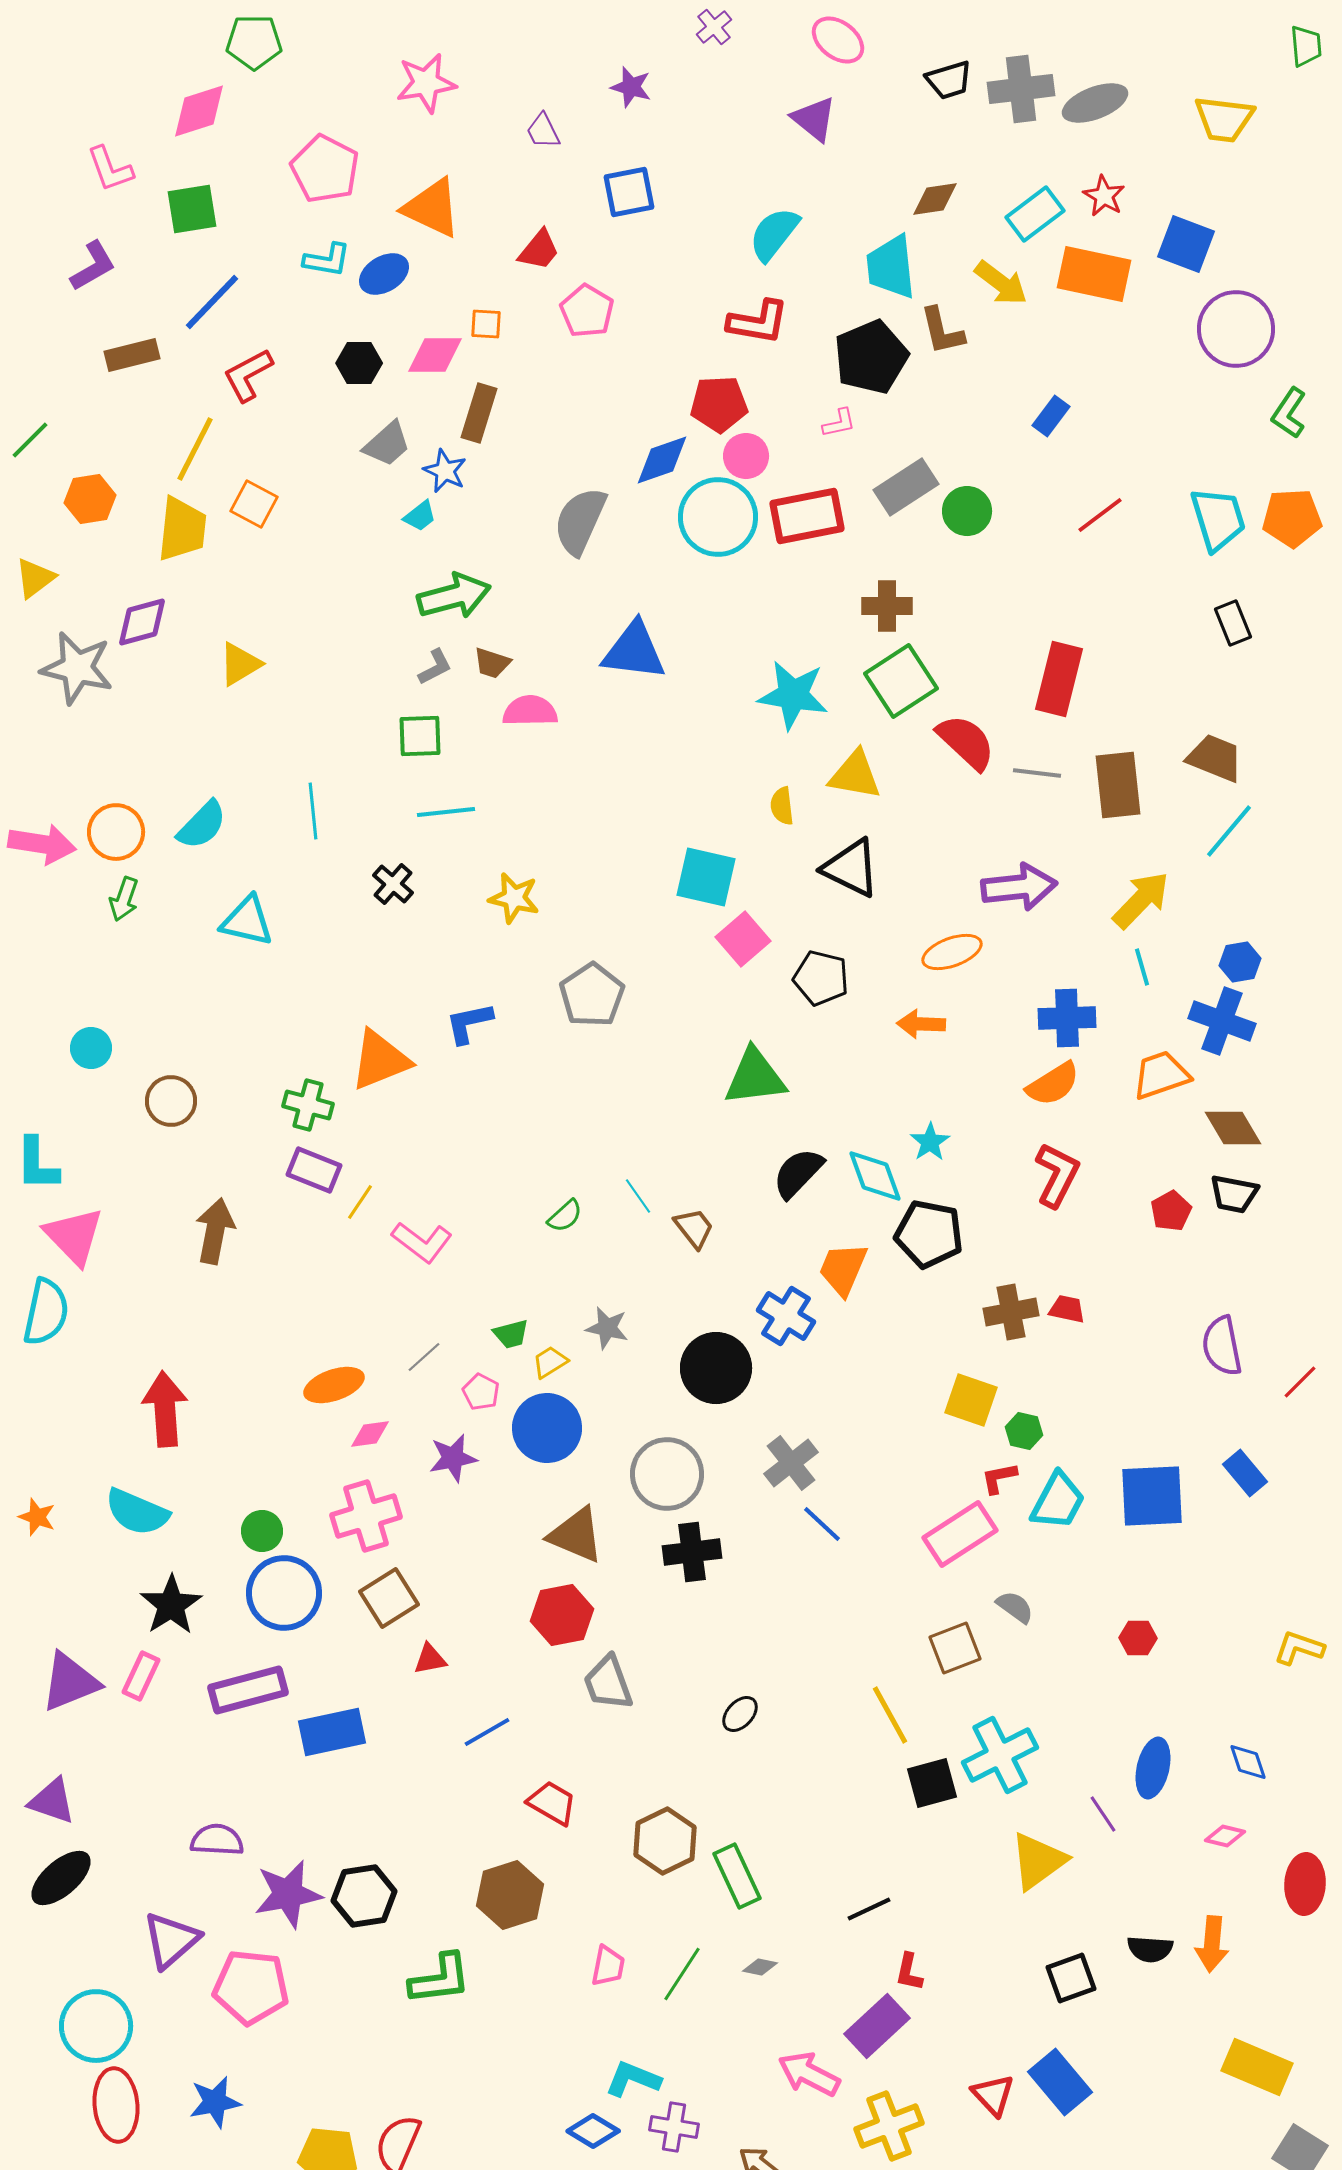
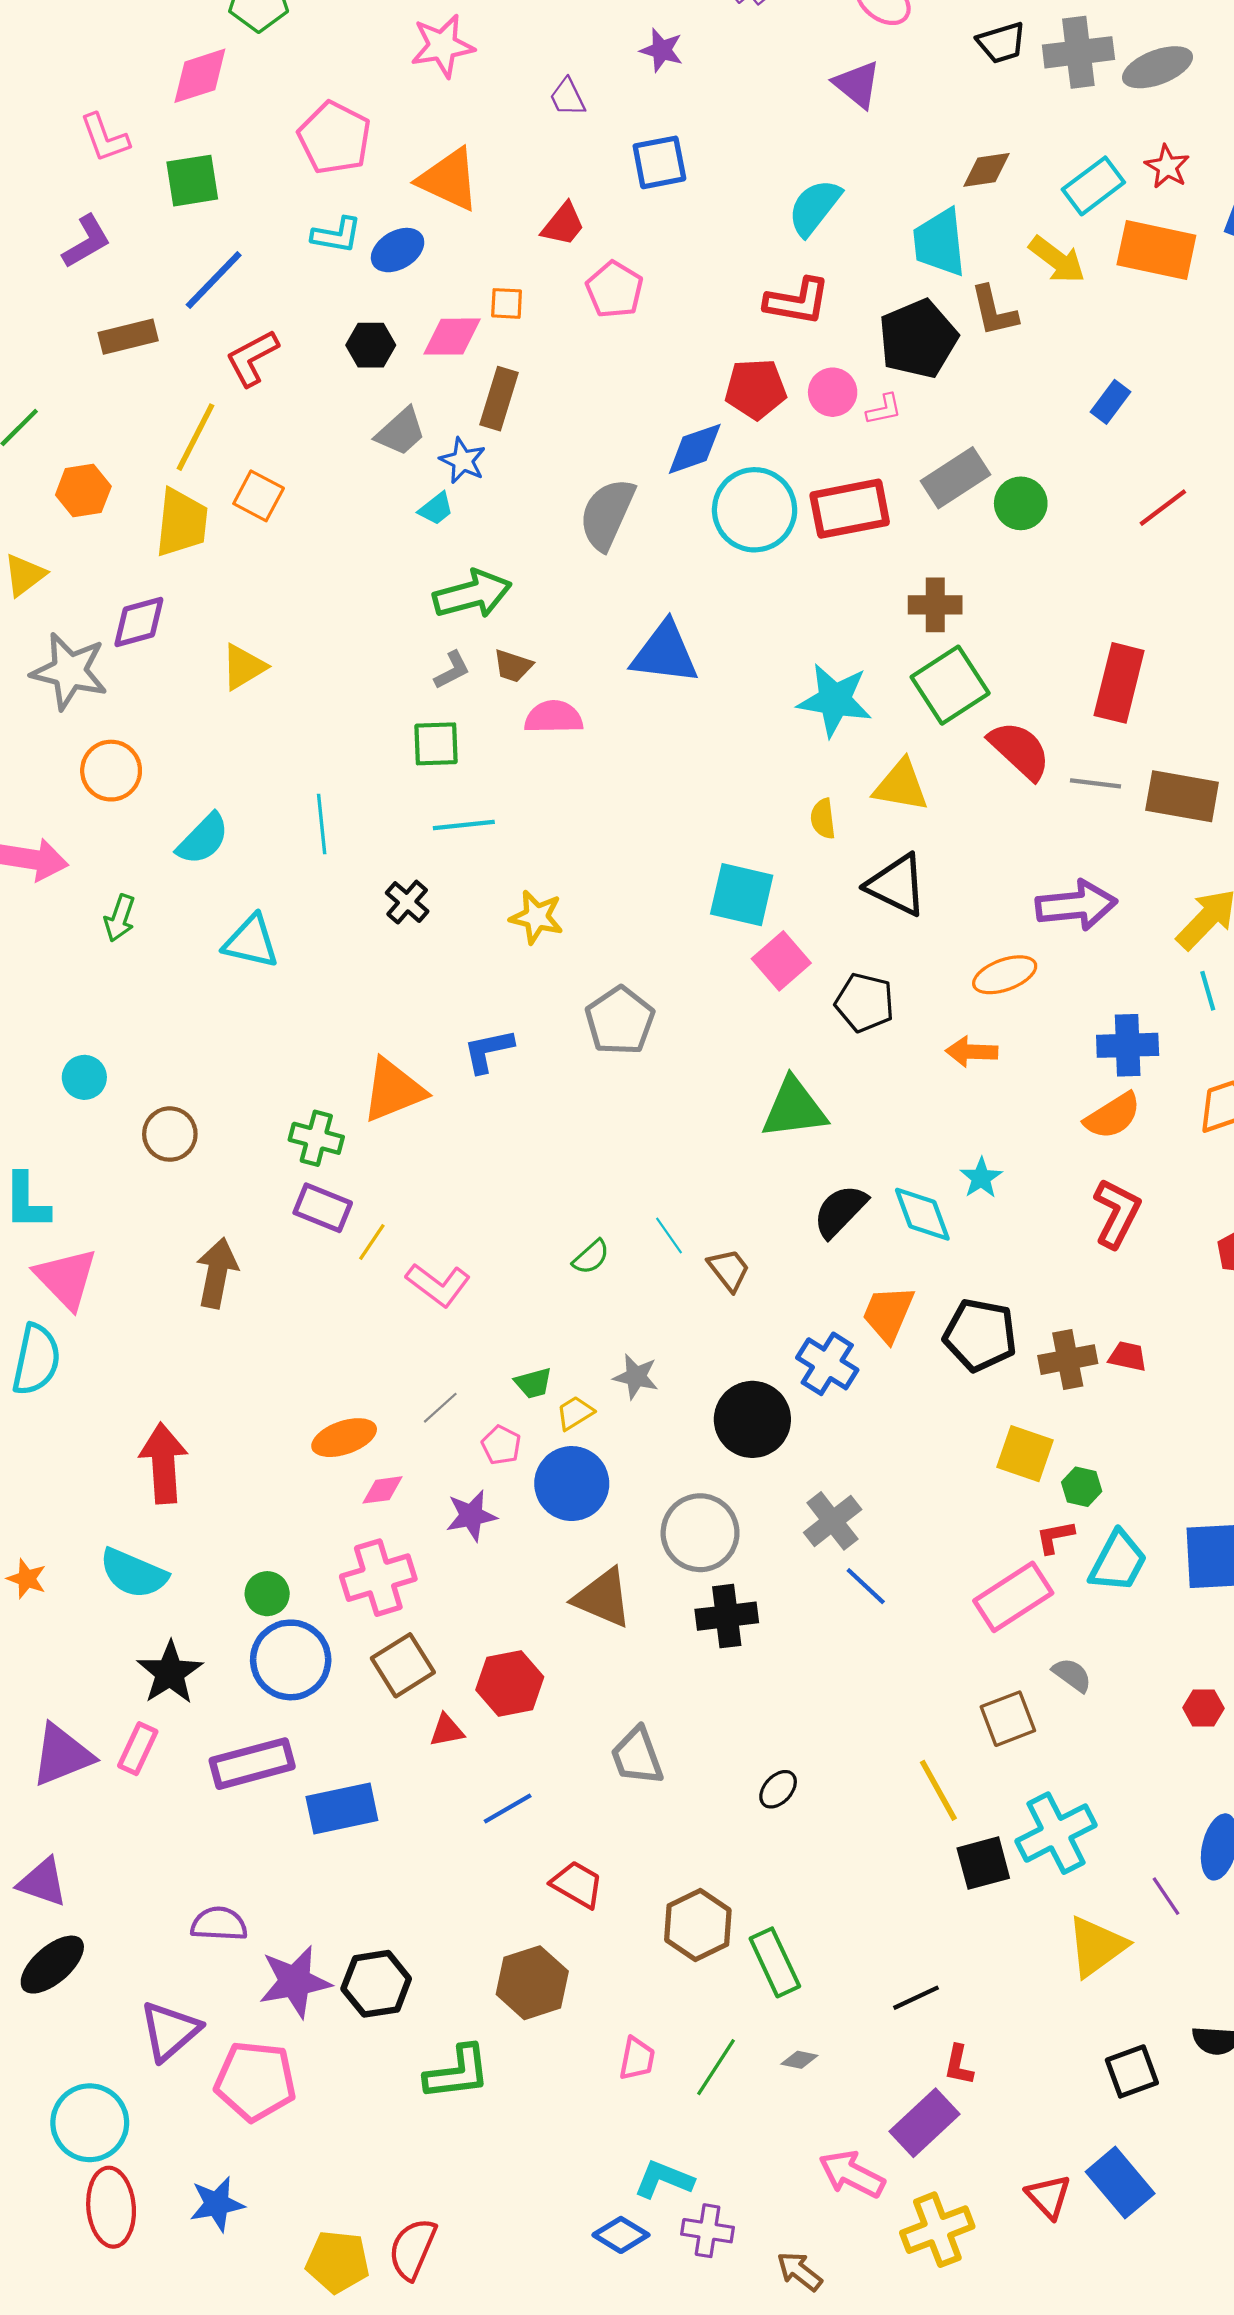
pink circle: (746, 456) -> (833, 392), moved
brown rectangle: (1118, 785) -> (1182, 796), turned -74
orange circle: (116, 832) -> (111, 771), moved
black pentagon: (929, 1234) -> (980, 1335), moved
red hexagon: (562, 1615) -> (510, 1683), moved

